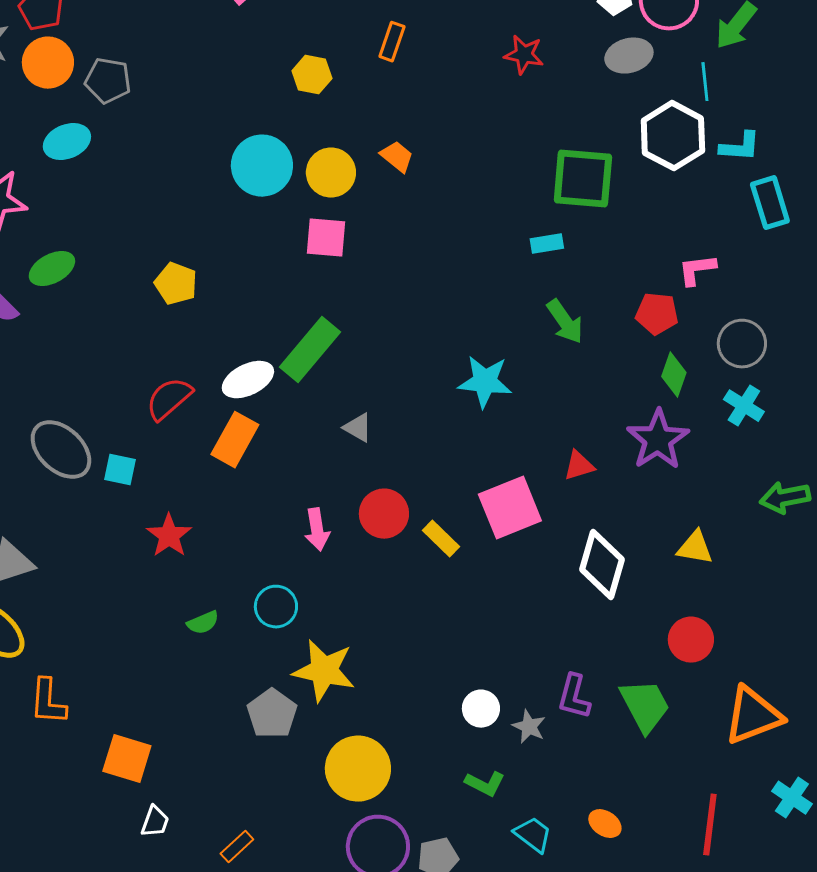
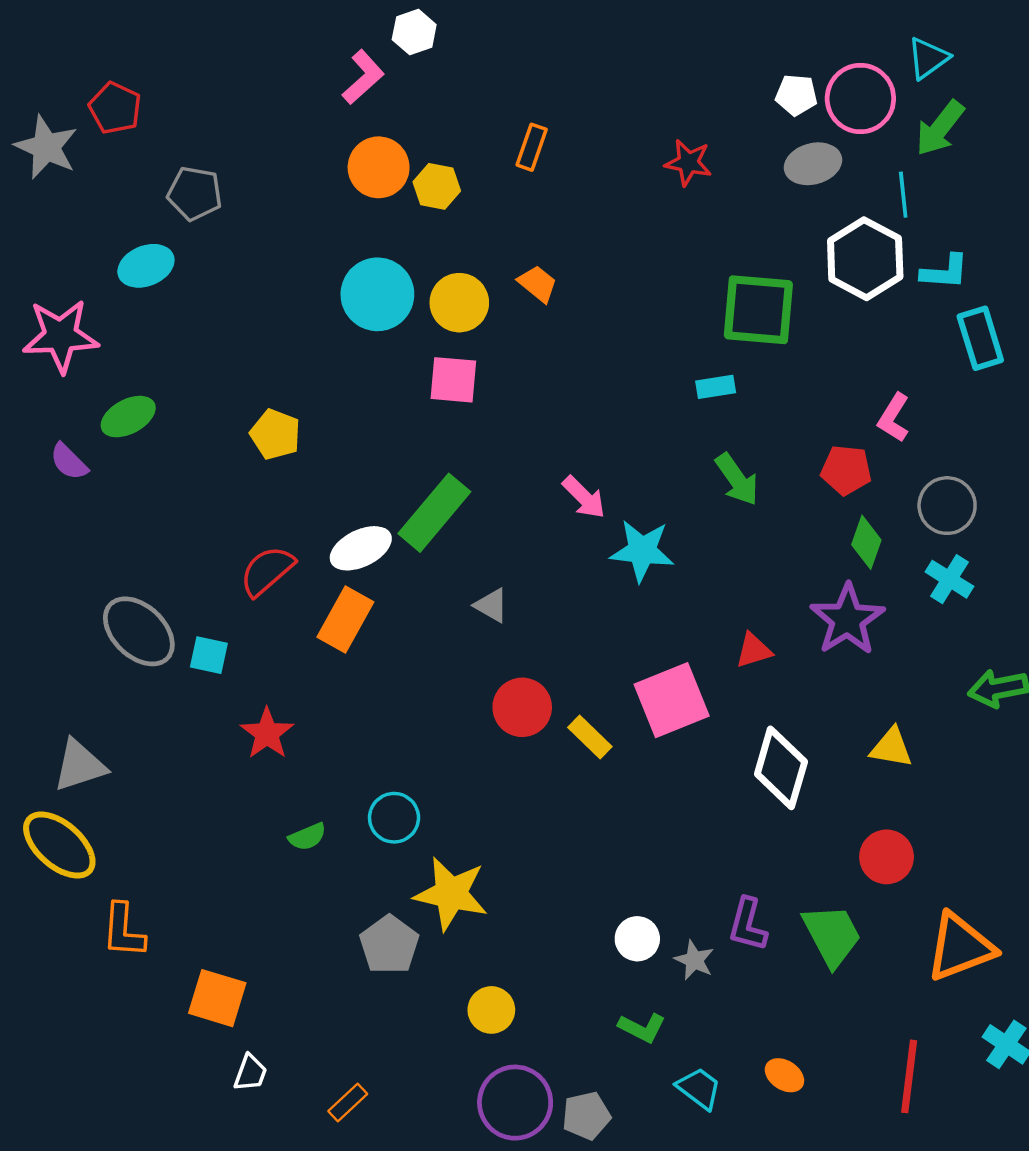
orange circle: (48, 63) -> (379, 167), moved
pink L-shape: (697, 270) -> (894, 418), turned -51
pink arrow: (317, 530) -> (584, 497), moved, turned -36
yellow circle: (358, 769) -> (491, 1010), size x0.6

